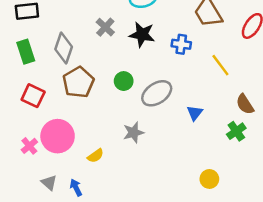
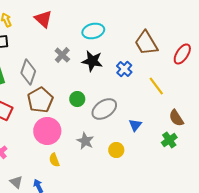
blue cross: (181, 44) -> (124, 69), turned 35
gray star: (133, 132) -> (85, 141), turned -30
pink circle: (58, 136) -> (47, 131), moved
yellow semicircle: (96, 156) -> (54, 160), turned 104
yellow circle: (209, 179) -> (116, 150), moved

